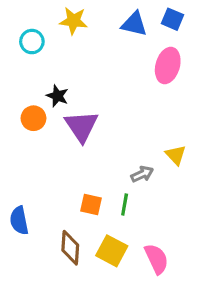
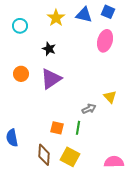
yellow star: (73, 21) -> (56, 18), moved, turned 30
black star: (57, 96) -> (49, 49), moved
purple triangle: (81, 126) -> (51, 79), turned 30
pink semicircle: (157, 259) -> (114, 162), moved, turned -66

